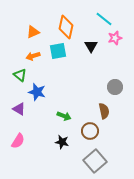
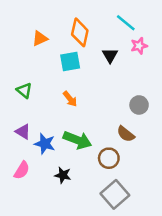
orange arrow: (33, 56) -> (70, 99), moved, turned -112
blue star: (37, 92) -> (45, 144), moved
brown semicircle: (104, 111) -> (126, 134), turned 140
green arrow: (64, 116) -> (77, 140), size x1.6
black star: (62, 142) -> (63, 175), moved

